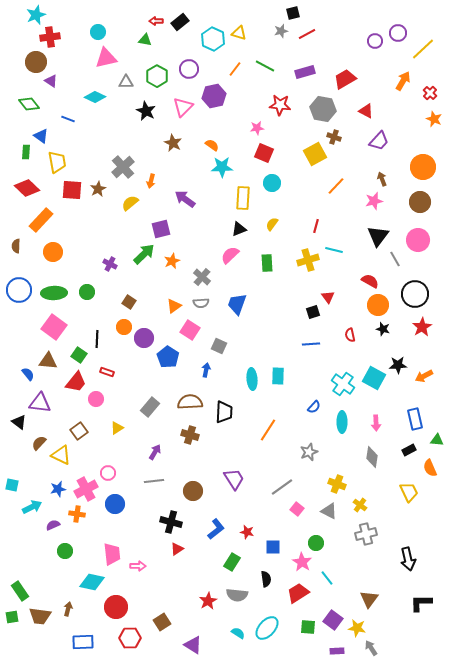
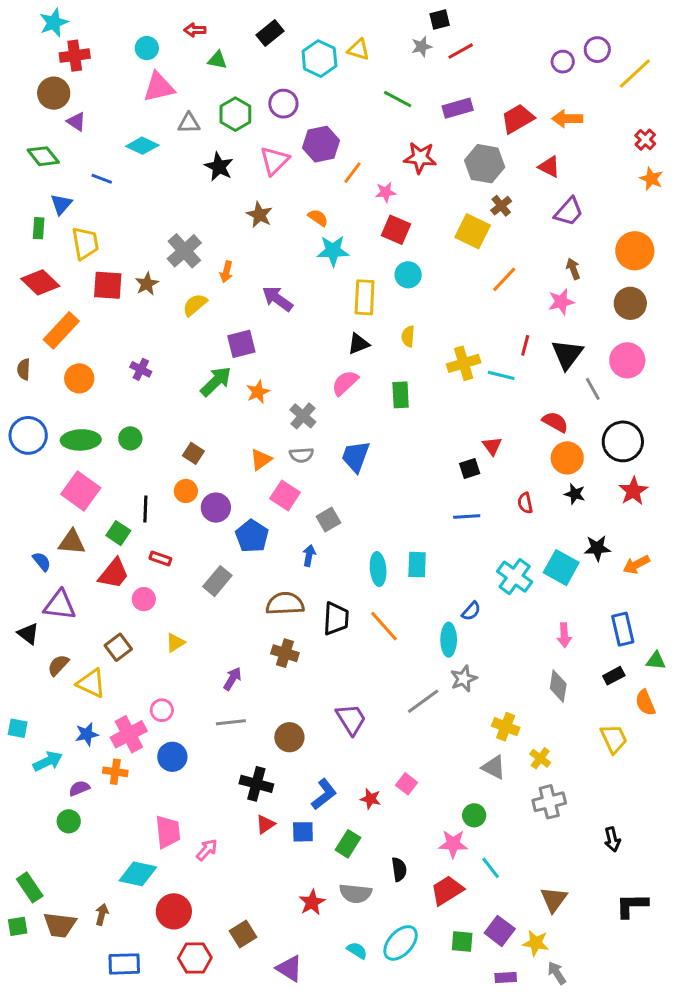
red arrow: (156, 21) -> (195, 30), moved
orange line: (235, 69) -> (353, 173), moved
orange arrow: (403, 81) -> (567, 119), moved, turned -120
blue triangle: (41, 136) -> (61, 204), turned 35
brown cross: (334, 137) -> (501, 206), turned 32
yellow square: (315, 154) -> (473, 231), turned -35
yellow semicircle: (272, 224) -> (408, 336), turned -32
red line: (316, 226) -> (525, 345), moved
yellow cross: (308, 260) -> (464, 363), moved
purple cross: (110, 264) -> (141, 369), moved
gray square: (219, 346) -> (328, 520), turned 35
gray rectangle: (150, 407) -> (217, 581), moved
cyan ellipse: (342, 422) -> (449, 640), moved
orange line: (268, 430) -> (384, 626), moved, turned -75
gray line: (282, 487) -> (423, 701), moved
pink square: (297, 509) -> (407, 784), moved
blue square: (273, 547) -> (303, 832), moved
green circle: (65, 551) -> (69, 821), moved
black arrow: (408, 559) -> (612, 839), size x0.7
pink star: (302, 562) -> (453, 844), turned -30
pink arrow: (138, 566) -> (207, 850), turned -49

